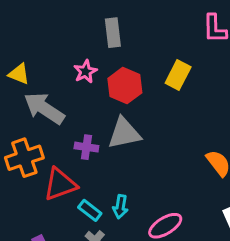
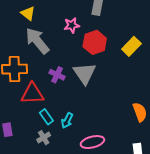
gray triangle: (124, 133) -> (84, 73), turned 50

